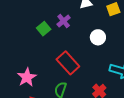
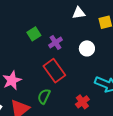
purple cross: (64, 21) -> (56, 43), moved

